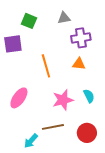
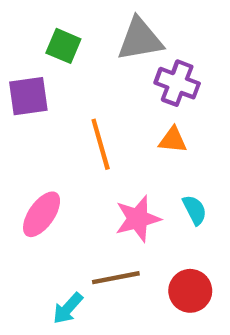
gray triangle: (64, 18) -> (140, 39), size x1.6
purple cross: (81, 38) -> (177, 83), turned 30

